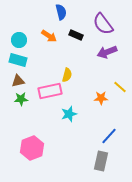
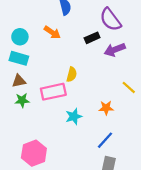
black rectangle: (76, 35) -> (92, 38), moved, turned -48
orange star: (101, 98) -> (106, 108), moved
blue line: (109, 136) -> (105, 140), moved

